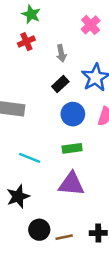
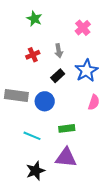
red cross: (26, 42) -> (33, 55), moved
blue circle: (73, 114) -> (45, 101), moved
black star: (18, 196) -> (35, 171), moved

